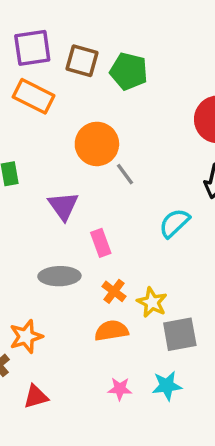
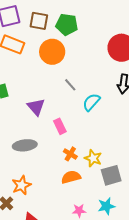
orange circle: (97, 144) -> (52, 52), moved
cyan semicircle: (174, 223) -> (91, 102), moved
gray ellipse: (59, 276) -> (25, 145), moved

